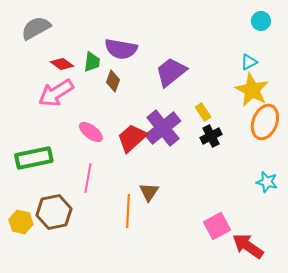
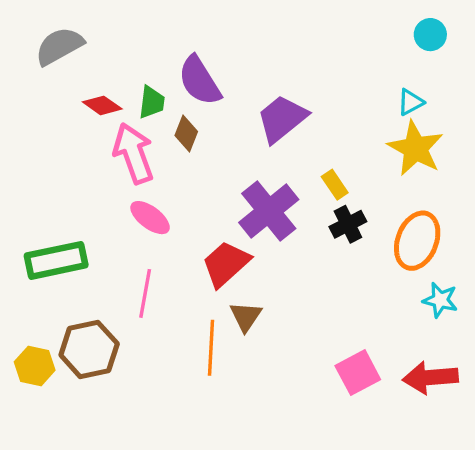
purple semicircle: (121, 49) -> (199, 81), turned 48
pink arrow: (56, 93) -> (134, 153), moved, turned 102
orange ellipse: (265, 122) -> (417, 241), moved
red trapezoid: (132, 138) -> (226, 264), moved
red arrow: (248, 246) -> (430, 378), moved, turned -40

